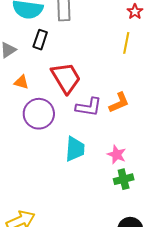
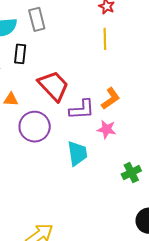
pink star: (117, 155) -> (107, 129), moved

